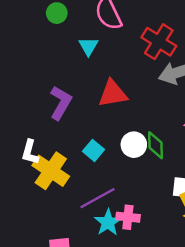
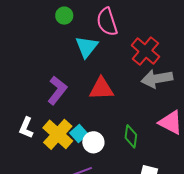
cyan triangle: (88, 46) -> (87, 47), size x1.4
white circle: (134, 145) -> (93, 142), moved
yellow cross: (51, 171) -> (58, 134), moved

